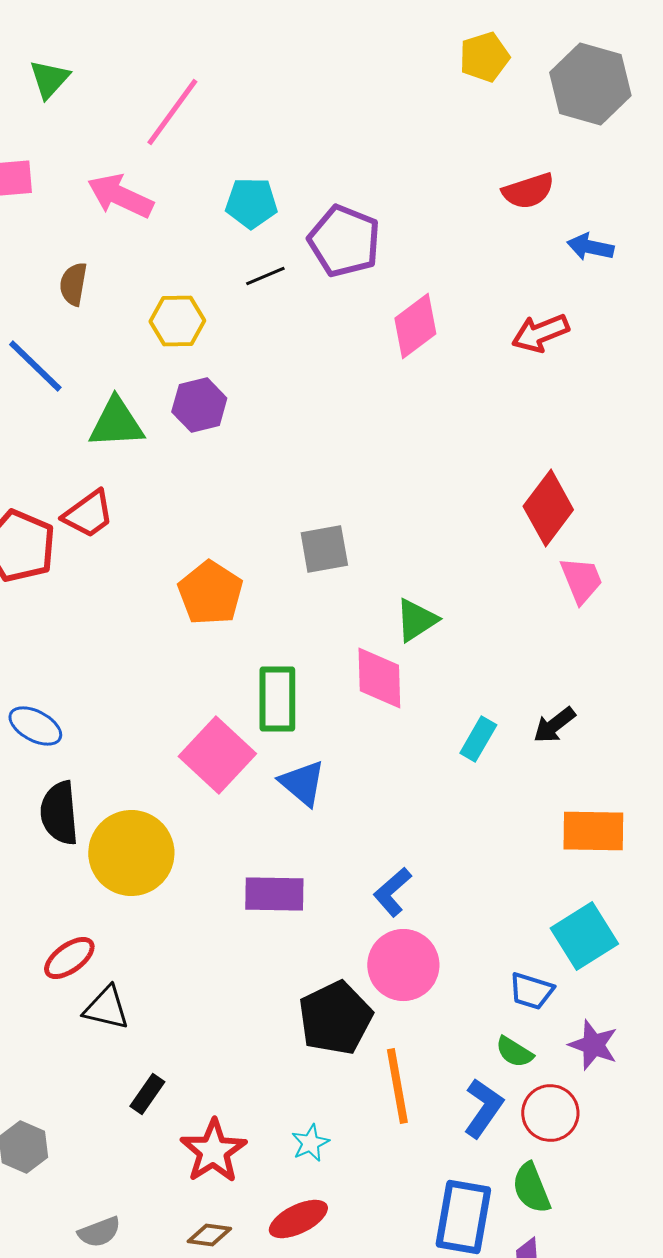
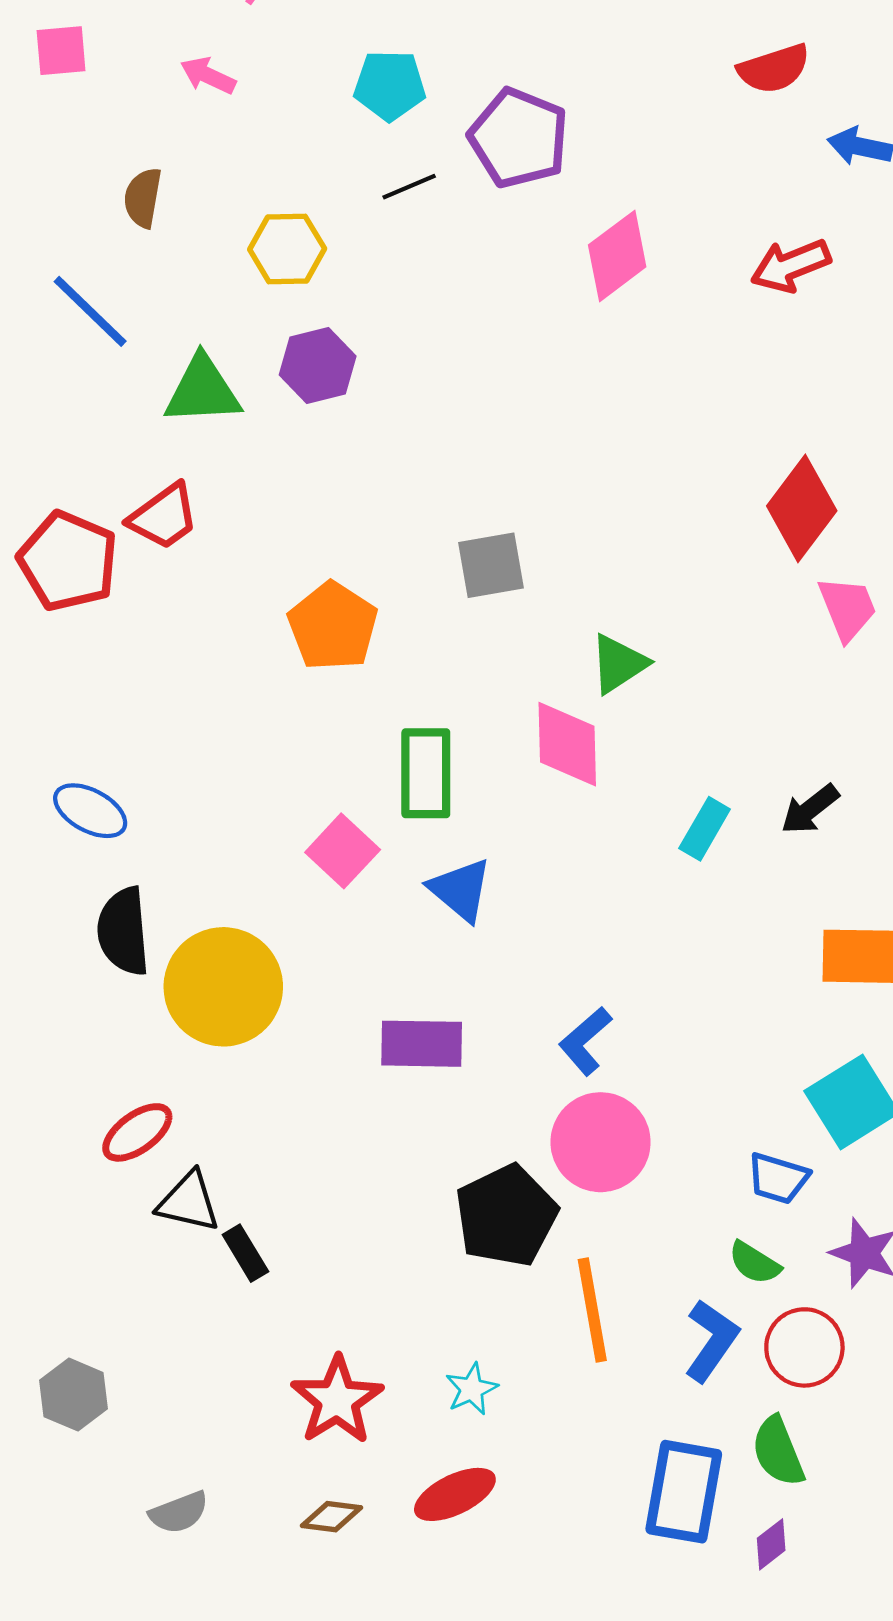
pink arrow: (120, 196) -> (208, 76), size x0.6
pink square: (217, 755) -> (343, 851), size x0.7
black rectangle: (147, 1094) -> (245, 1253), moved, turned -66

